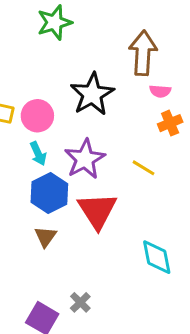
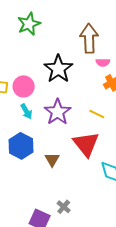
blue hexagon: (49, 193) -> (21, 146), moved
red triangle: (97, 211) -> (86, 144), moved
brown triangle: (45, 237) -> (52, 160), moved

